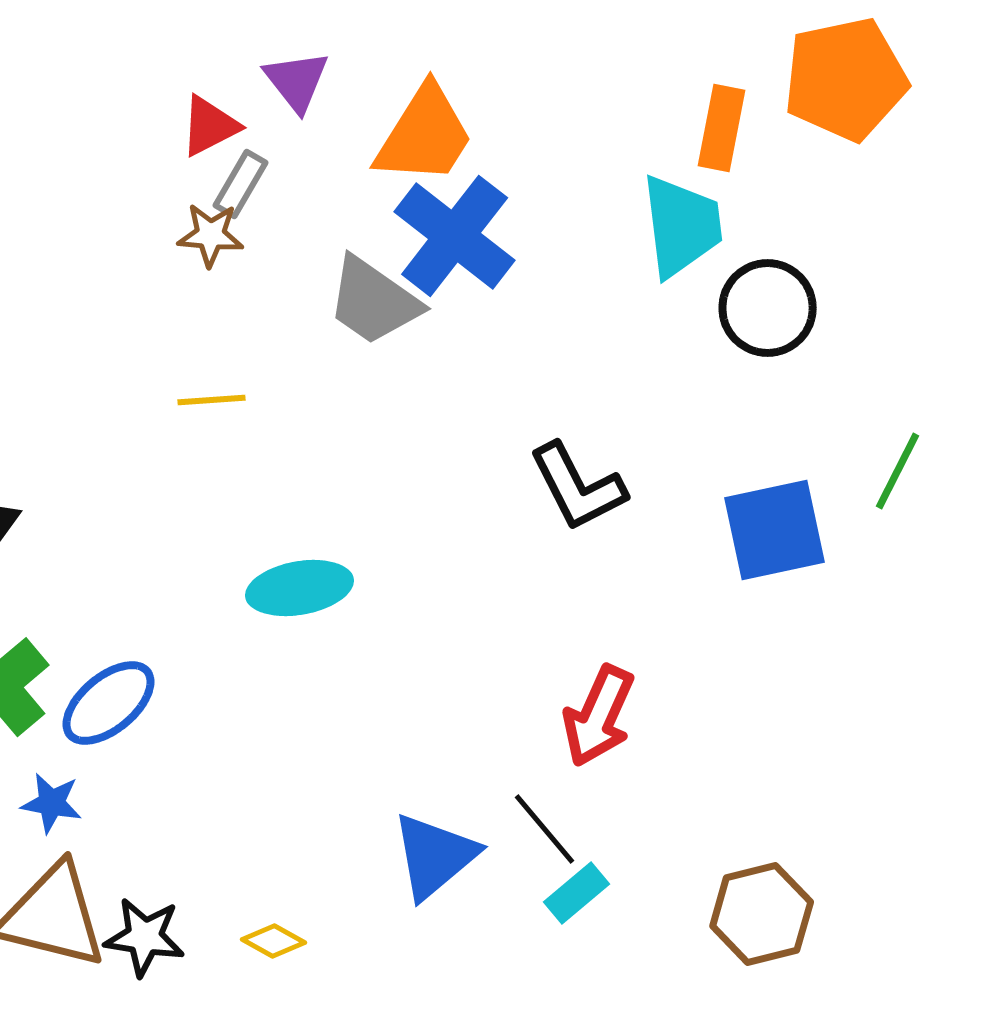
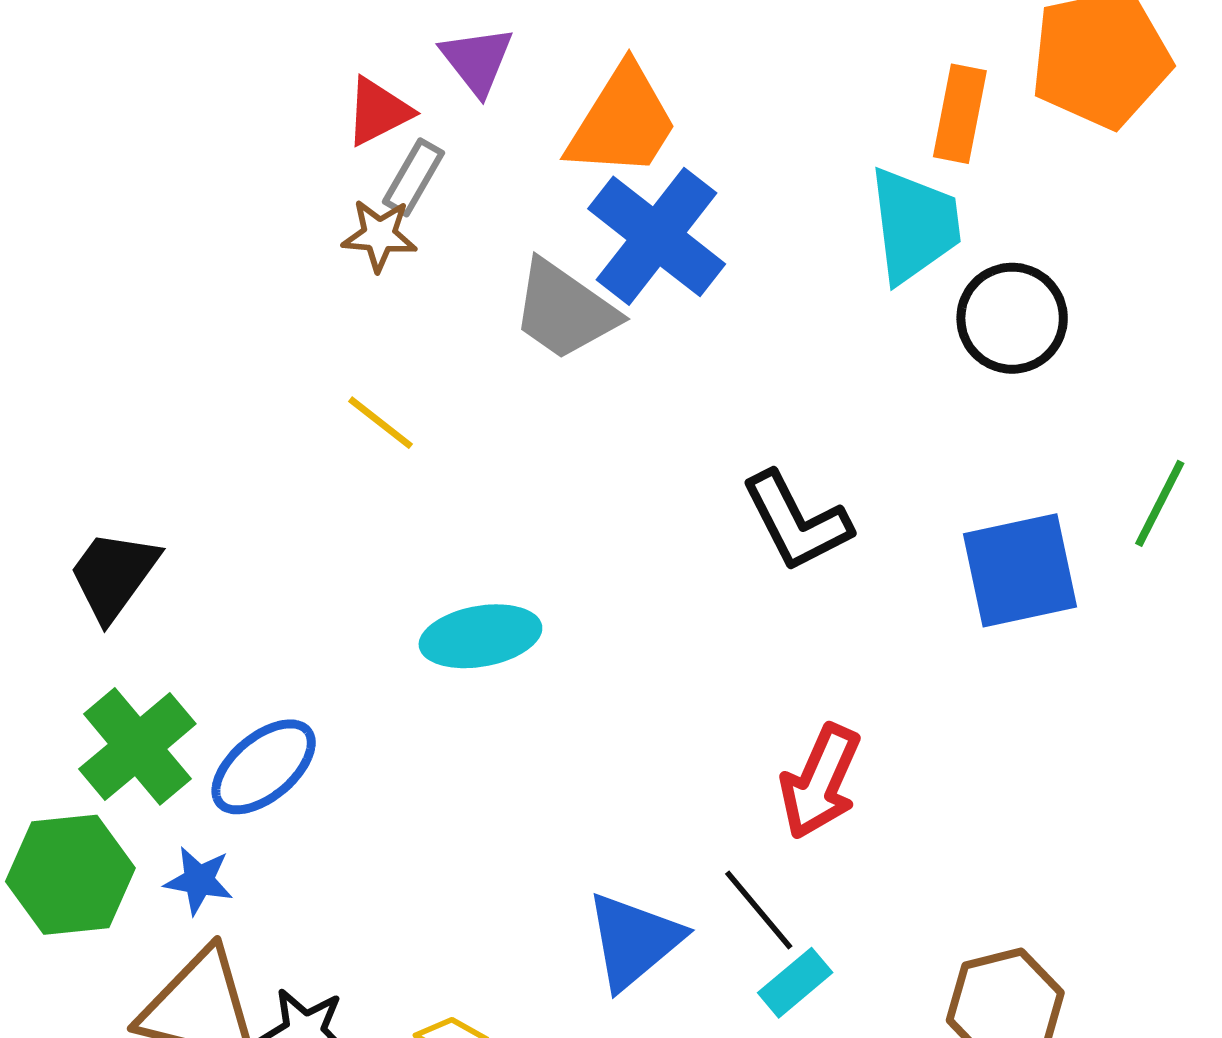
yellow line: (212, 400) -> (381, 423), turned 42

